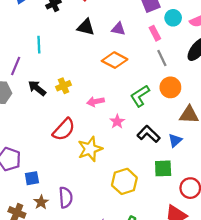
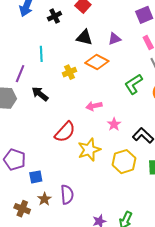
purple triangle: (118, 29) -> (114, 39), turned -32
orange diamond: (115, 60) -> (97, 62), moved
yellow cross: (64, 86) -> (70, 72), moved
green L-shape: (140, 96) -> (134, 84), moved
yellow hexagon: (124, 181) -> (124, 162), moved

